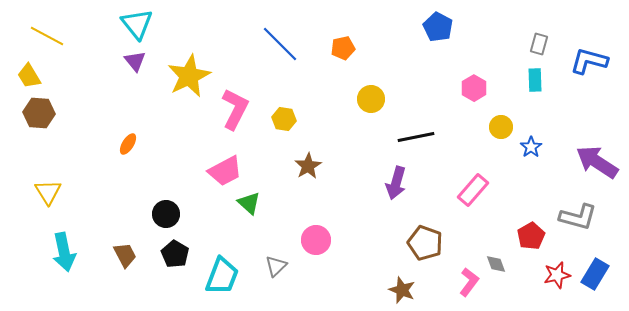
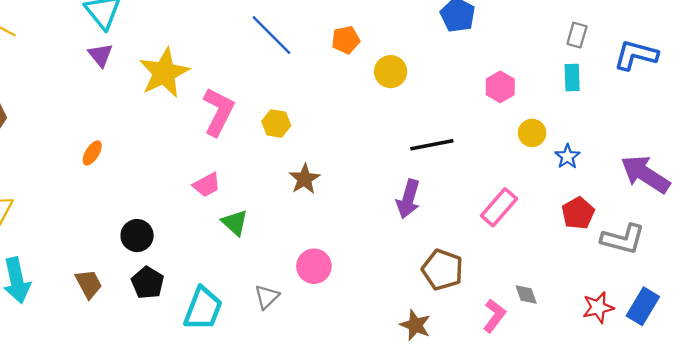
yellow circle: (371, 99) -> (391, 72), moved
pink trapezoid: (225, 171) -> (207, 185), size x0.7
red pentagon: (531, 236) -> (578, 213), moved

